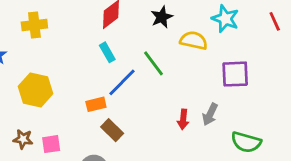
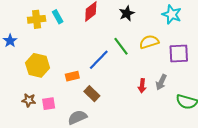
yellow semicircle: (194, 40) -> (149, 42), moved, turned -30
cyan rectangle: (107, 52) -> (58, 17), moved
orange rectangle: (96, 104) -> (72, 76), moved

